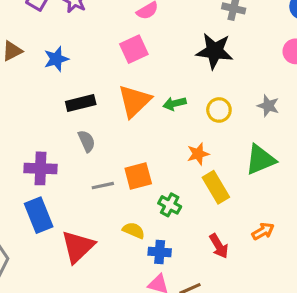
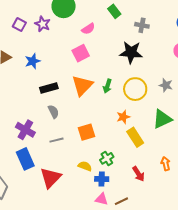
green arrow: (175, 104) -> (107, 86), turned -56
yellow circle: (219, 110) -> (135, 89), size x1.5
purple cross: (40, 168) -> (25, 130), turned 30
gray line: (103, 186) -> (56, 140), moved
green cross: (170, 205) -> (107, 158), moved, turned 32
orange arrow: (263, 231) -> (166, 164), turned -72

